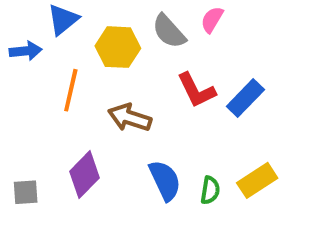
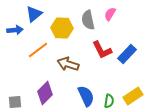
gray semicircle: (169, 31) -> (88, 20), turned 30
orange line: (71, 90) -> (38, 50), turned 40

